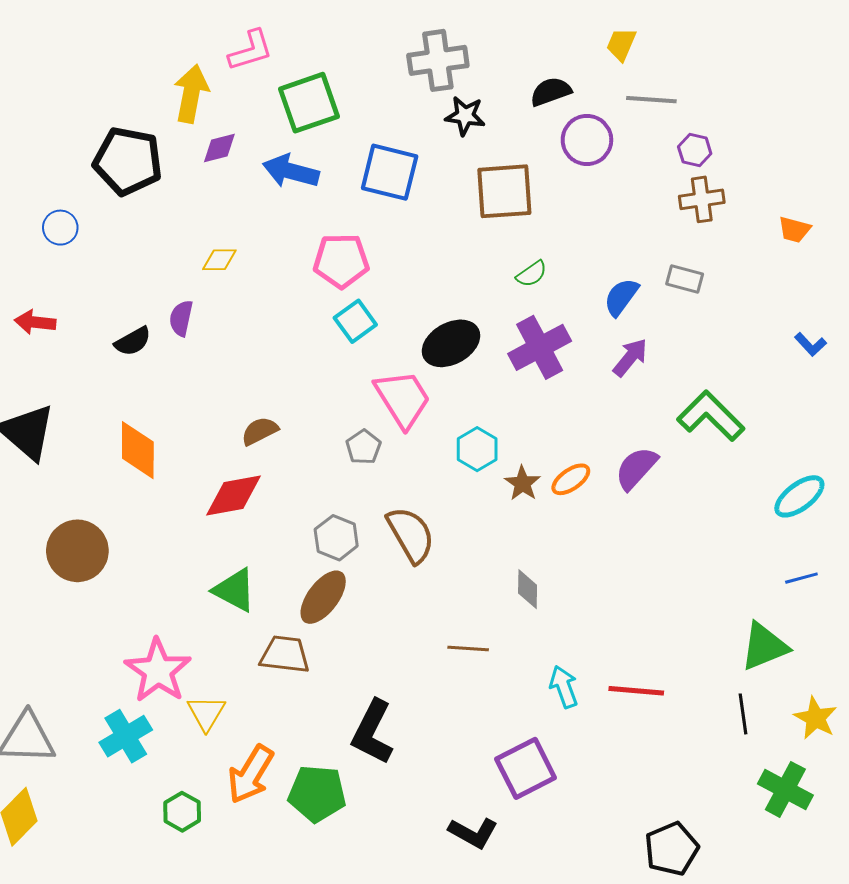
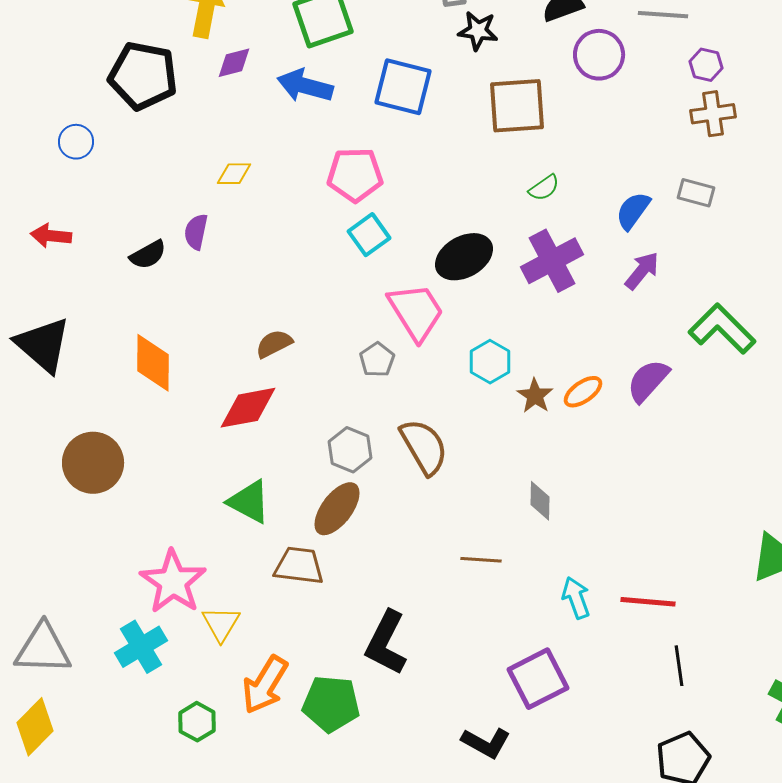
black line: (743, 714) -> (679, 666), moved

